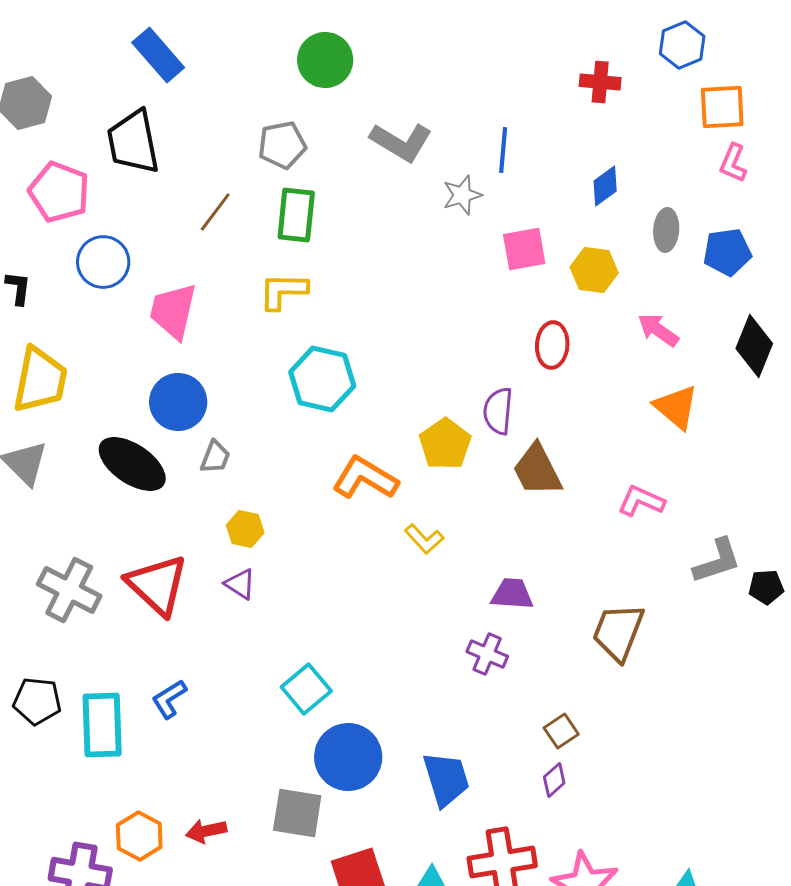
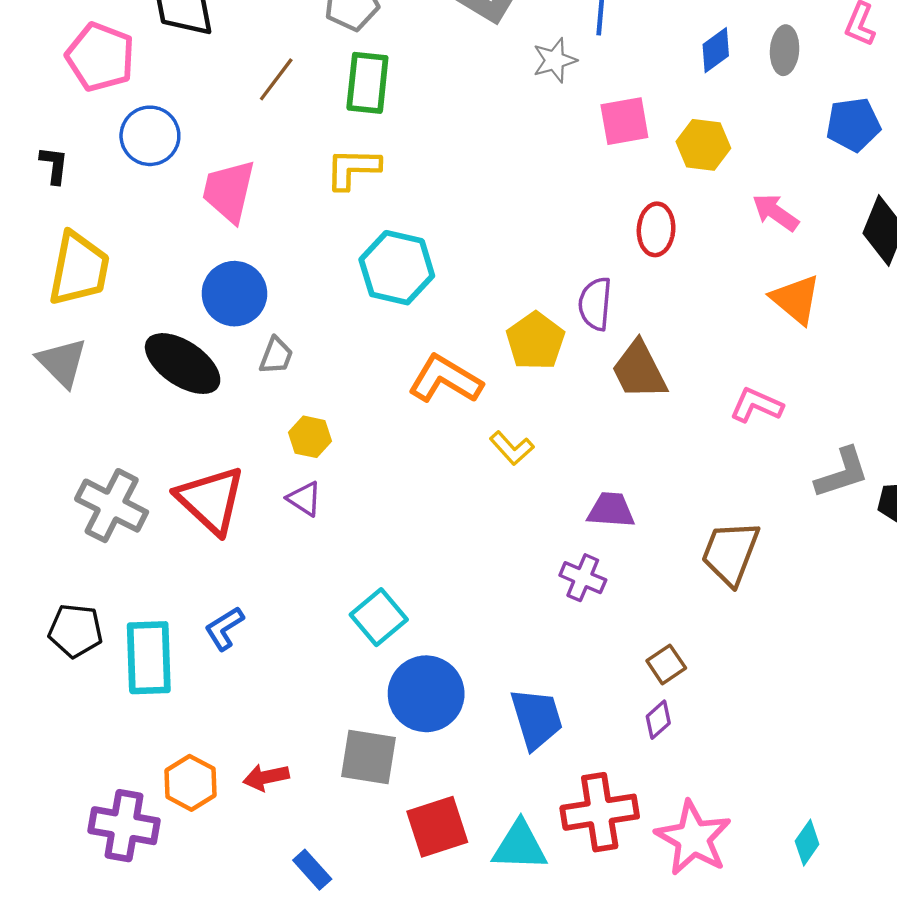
gray ellipse: (666, 230) -> (785, 50), moved

